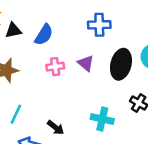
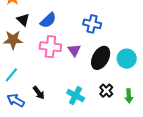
black triangle: (13, 30) -> (23, 20), moved, turned 40
pink cross: (55, 67) -> (50, 47), size x1.5

